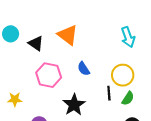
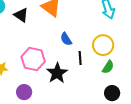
pink hexagon: (49, 75) -> (33, 59), moved
black line: (109, 93) -> (80, 58), moved

